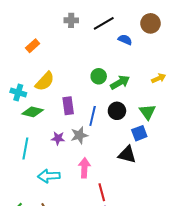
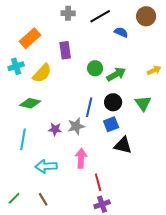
orange rectangle: (33, 46) -> (30, 38), size x1.5
cyan cross: (18, 93) -> (16, 66), moved, turned -35
purple rectangle: (68, 106) -> (65, 50), moved
blue square: (139, 133) -> (111, 124), moved

